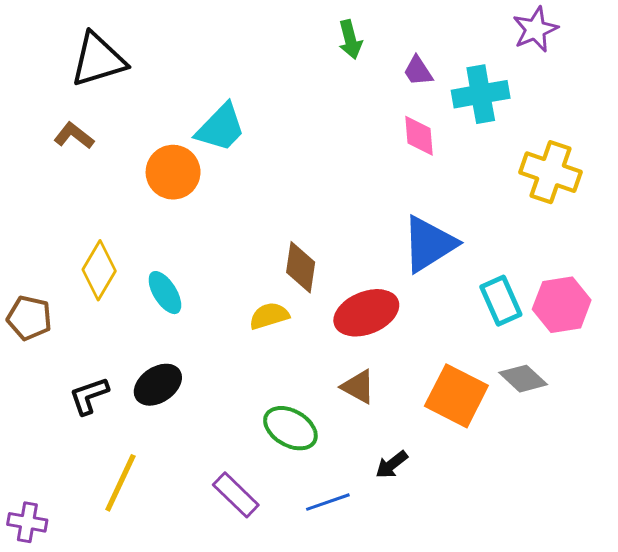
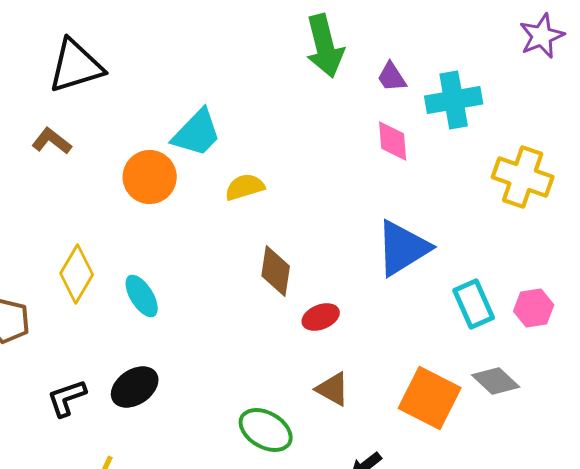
purple star: (535, 29) -> (542, 36), moved
green arrow: (350, 40) -> (325, 46), size x1.6
pink hexagon: (562, 305) -> (534, 308), size x0.7
red ellipse: (366, 313) -> (321, 317), moved, size x0.6
yellow semicircle: (269, 316) -> (245, 187), moved

